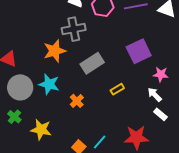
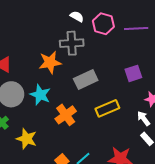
purple square: (139, 51) -> (133, 73), size x0.7
yellow rectangle: (117, 89) -> (107, 108), size x1.6
orange cross: (77, 101) -> (66, 115), size x1.5

